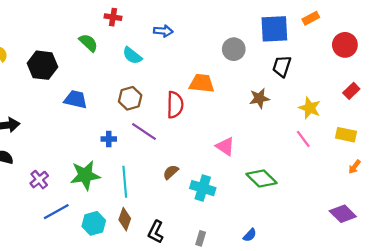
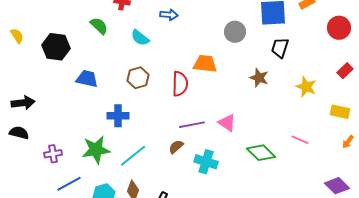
brown star: (259, 98) -> (259, 78), turned 30
purple line: (144, 131) -> (192, 125), moved, turned -45
blue cross: (109, 139) -> (118, 116), size x1.5
pink line: (303, 139) -> (300, 140), moved, turned -30
purple cross: (39, 180) -> (53, 154), turned 30
cyan line: (125, 182) -> (133, 156), turned 56

